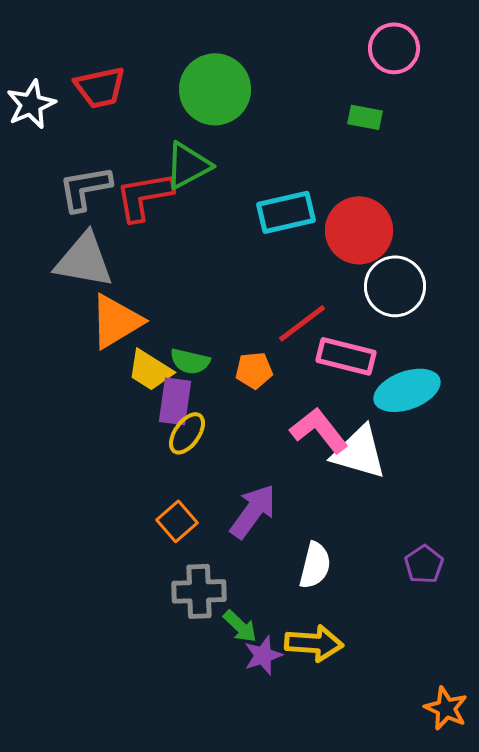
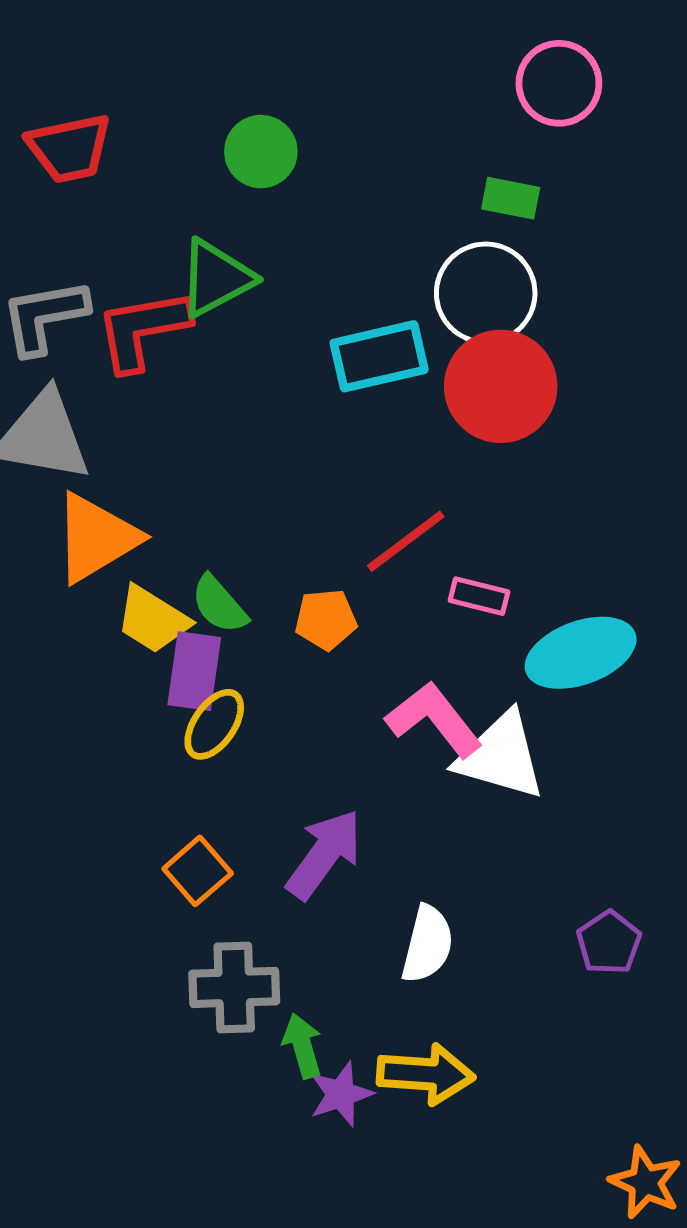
green circle: (215, 89) -> (261, 152), size x0.6
white circle: (395, 286) -> (486, 293), moved
pink rectangle: (346, 356) -> (479, 596), size x0.6
green semicircle: (190, 361) -> (219, 604), turned 36
green arrow: (240, 626) -> (303, 1046), turned -150

